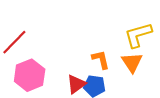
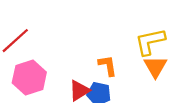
orange triangle: (132, 62) -> (155, 67), moved

